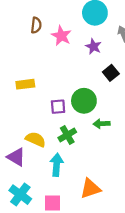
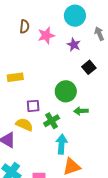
pink star: (61, 36) -> (46, 35), turned 30
purple square: (58, 107) -> (33, 106), moved
cyan arrow: (57, 165) -> (62, 144), moved

